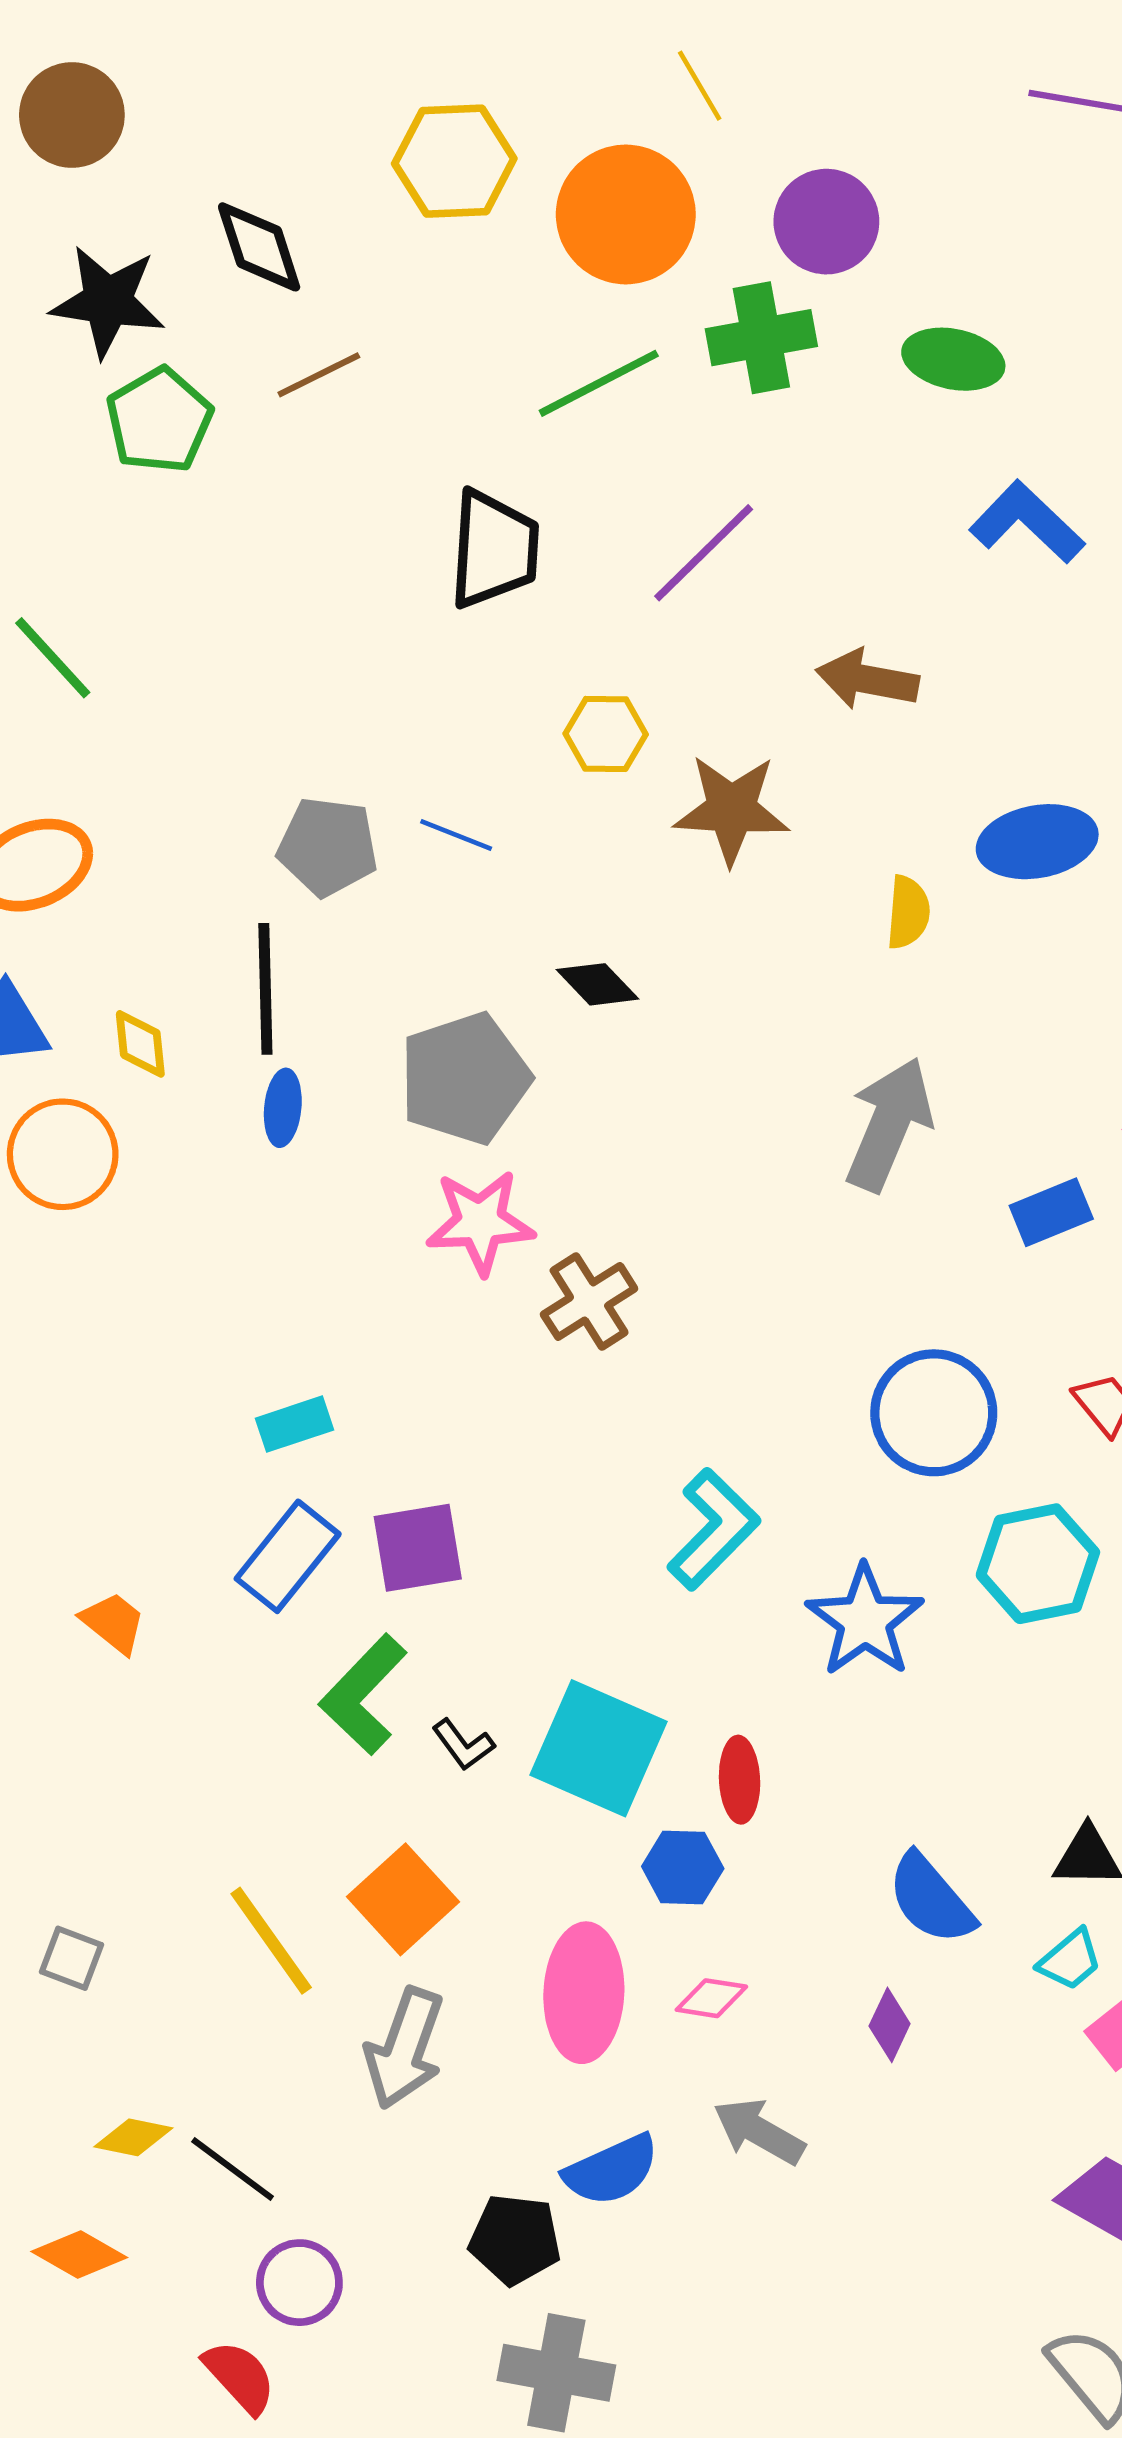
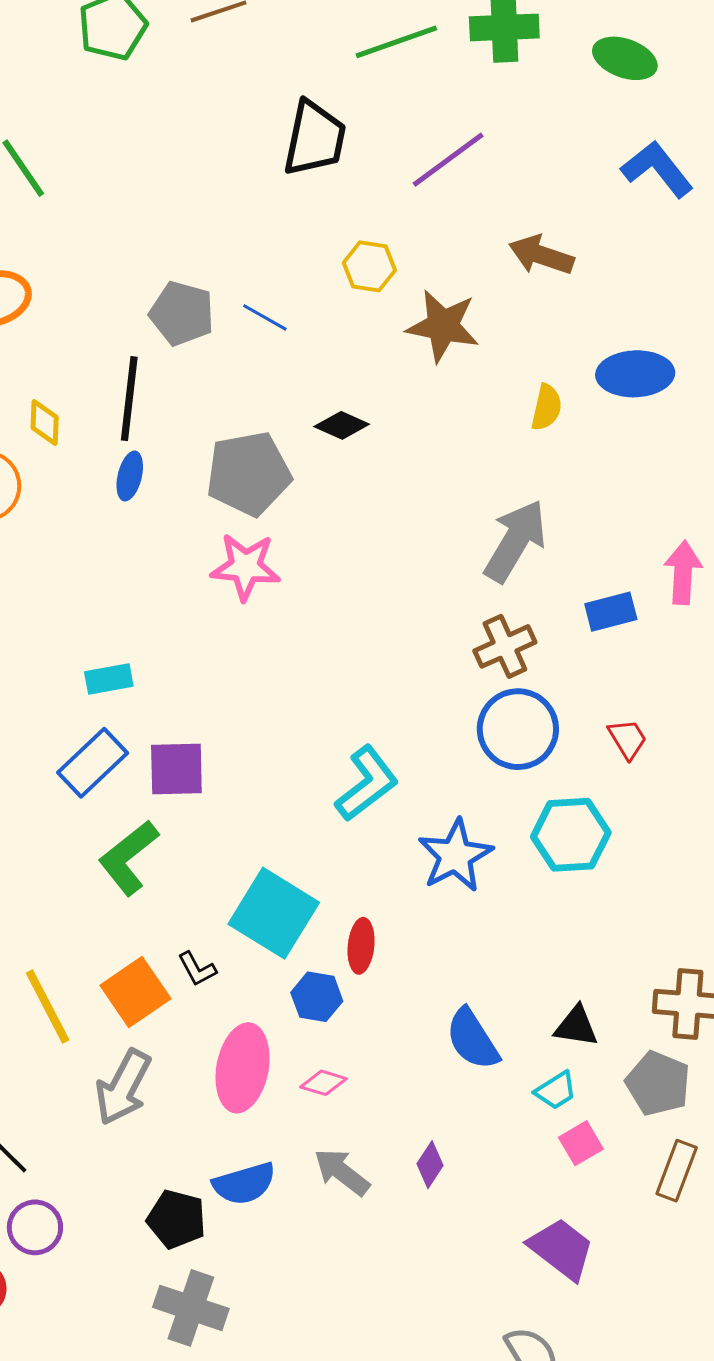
black diamond: (597, 984) -> (342, 425), turned -30
brown cross: (589, 1301) -> (505, 646), moved
black L-shape: (463, 1745) -> (197, 969), moved
purple diamond: (890, 2025) -> (430, 1165), moved

